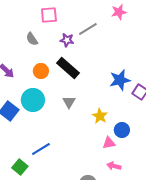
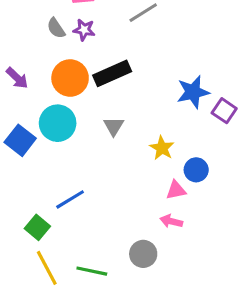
purple star: (67, 40) -> (84, 30), moved
black rectangle: (68, 68) -> (112, 73), turned -65
orange circle: (41, 71) -> (70, 78), size x1.5
pink arrow: (114, 166) -> (171, 221), moved

